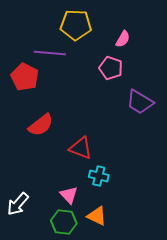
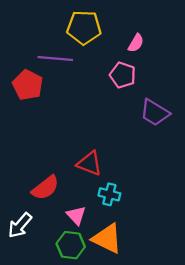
red semicircle: (41, 125) -> (45, 188), moved
orange triangle: (97, 216) -> (107, 239), size x1.4

